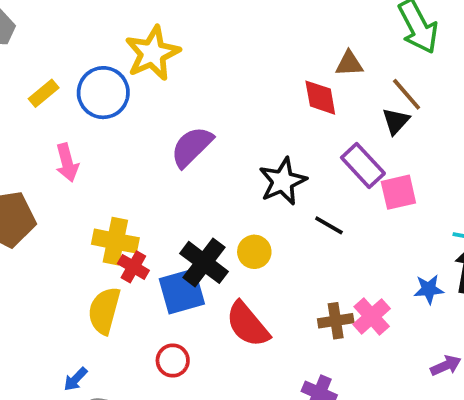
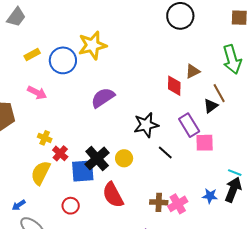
brown triangle: (349, 64) -> (193, 71), turned -35
pink arrow: (67, 163) -> (37, 93), turned -60
yellow cross: (115, 241) -> (45, 138), moved, size x0.6

